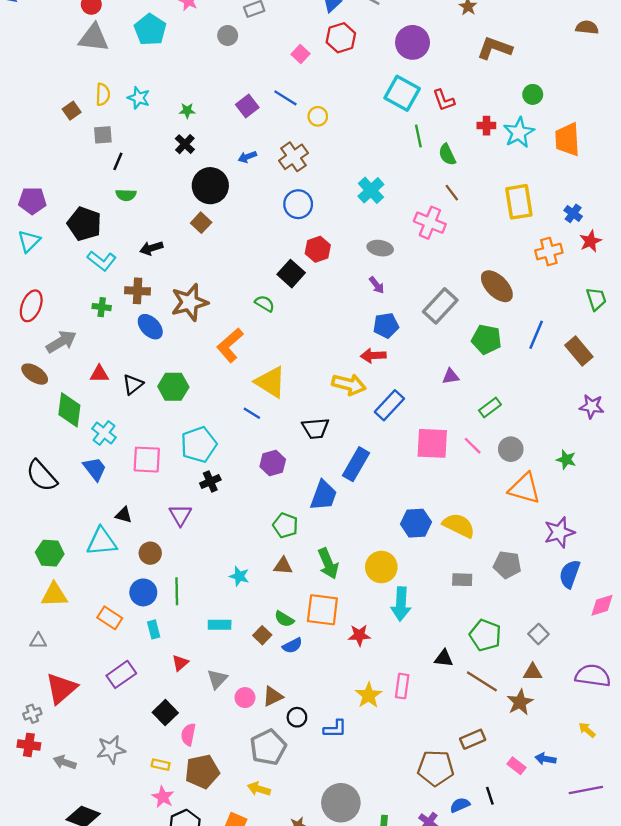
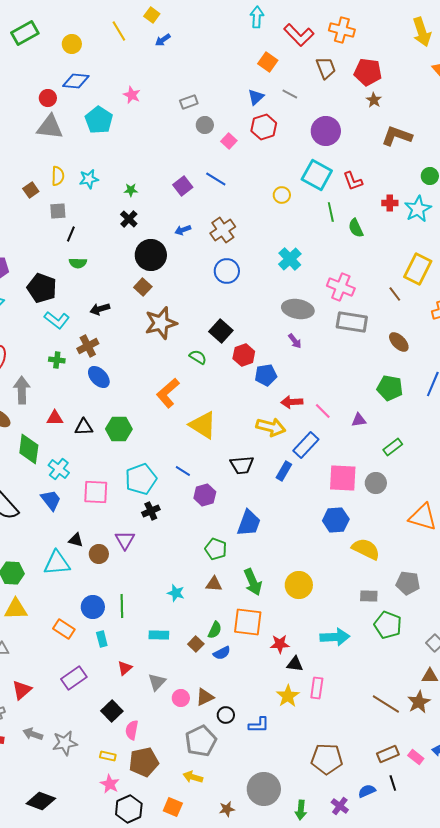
gray circle: (228, 35) -> (205, 125), moved
cyan star: (139, 98) -> (89, 179), turned -30
yellow circle: (318, 116) -> (282, 195), moved
brown line: (452, 193) -> (395, 294), moved
yellow rectangle: (519, 202) -> (418, 269), turned 36
gray ellipse: (380, 248) -> (298, 309), size x1.4
red hexagon: (318, 249) -> (244, 355), moved
brown ellipse: (497, 286) -> (399, 342), size x0.7
brown cross: (138, 291) -> (88, 346), turned -30
brown star: (190, 302) -> (161, 323), moved
gray rectangle: (440, 306) -> (352, 322), moved, turned 56
blue pentagon: (386, 326) -> (266, 375), moved
gray arrow: (61, 342) -> (22, 390), turned -60
black triangle: (133, 384) -> (84, 427), turned 36
blue line: (252, 413) -> (183, 471), moved
pink line: (473, 446) -> (323, 411), moved
gray circle: (511, 449) -> (376, 483), moved
blue rectangle: (356, 464) -> (284, 471), moved, size x0.7
blue hexagon: (416, 523) -> (336, 520), moved
brown circle: (150, 553) -> (99, 554), moved
cyan arrow: (401, 604) -> (335, 637), moved, turned -96
green semicircle: (284, 619) -> (215, 630), turned -96
green pentagon: (485, 635) -> (388, 625), moved
black triangle: (444, 658) -> (295, 664), moved
brown line: (482, 681) -> (386, 704), moved
red triangle: (61, 688) -> (22, 690), size x0.7
brown rectangle: (473, 739) -> (388, 754), moved
gray arrow: (65, 762) -> (33, 734), moved
brown pentagon: (436, 768) -> (327, 759), moved

